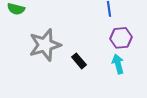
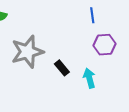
cyan arrow: (118, 64) -> (89, 78), moved

